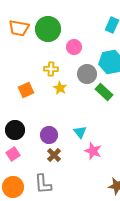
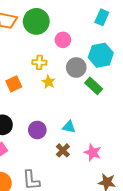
cyan triangle: (80, 132) -> (69, 127), turned -40
pink star: (93, 151) -> (93, 153), moved
brown cross: (54, 155) -> (63, 150), moved

